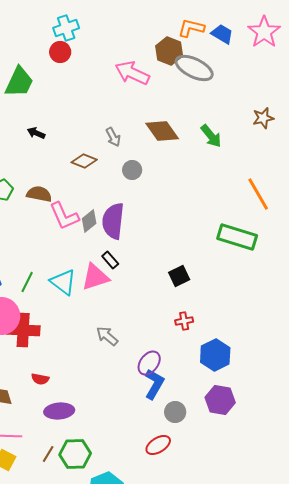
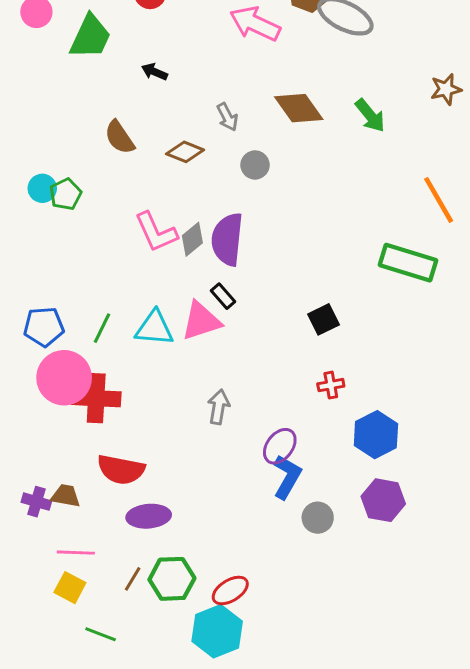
black arrow: (36, 133) -> (154, 72), moved
brown semicircle: (39, 194) -> (119, 137), moved, turned -135
cyan triangle: (63, 282) -> (154, 328), turned -32
gray arrow: (107, 336) -> (219, 407), turned 60
red semicircle: (40, 379) -> (121, 470), size x1.8
red ellipse: (158, 445) -> (230, 590), moved

